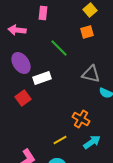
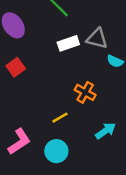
white rectangle: (42, 78) -> (68, 43), moved
cyan arrow: (92, 142) -> (105, 131), moved

